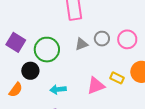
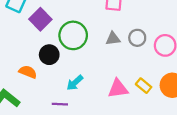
cyan arrow: (58, 89) -> (75, 83), turned -49
orange semicircle: (16, 90) -> (28, 72), turned -119

